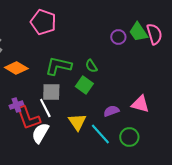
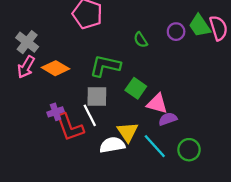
green semicircle: (91, 66) -> (141, 40), moved
pink triangle: (140, 104) -> (157, 104), moved
white semicircle: (40, 133) -> (112, 145), moved, turned 50

